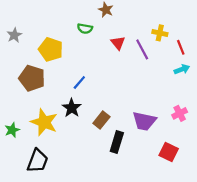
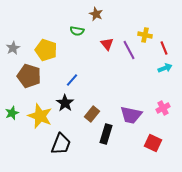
gray star: (14, 35) -> (13, 48), moved
green star: (12, 130) -> (12, 113), moved
black trapezoid: (37, 161) -> (61, 144), moved

